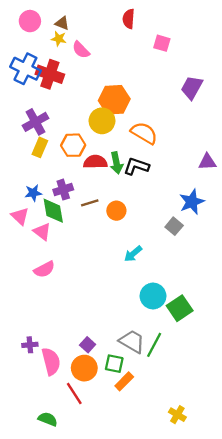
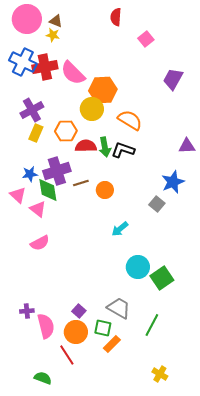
pink circle: (30, 21) -> (27, 19), size x1.5
pink square: (162, 43) -> (146, 39), turned 35
pink semicircle: (81, 50) -> (73, 73), moved, size x1.5
red cross: (50, 74) -> (45, 67), turned -30
purple cross: (63, 190) -> (57, 171), size x1.5
green line: (154, 345) -> (152, 325), moved

